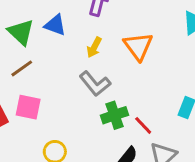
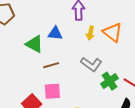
yellow arrow: (94, 47) -> (90, 33), moved
brown line: (22, 68) -> (51, 65), moved, turned 35

